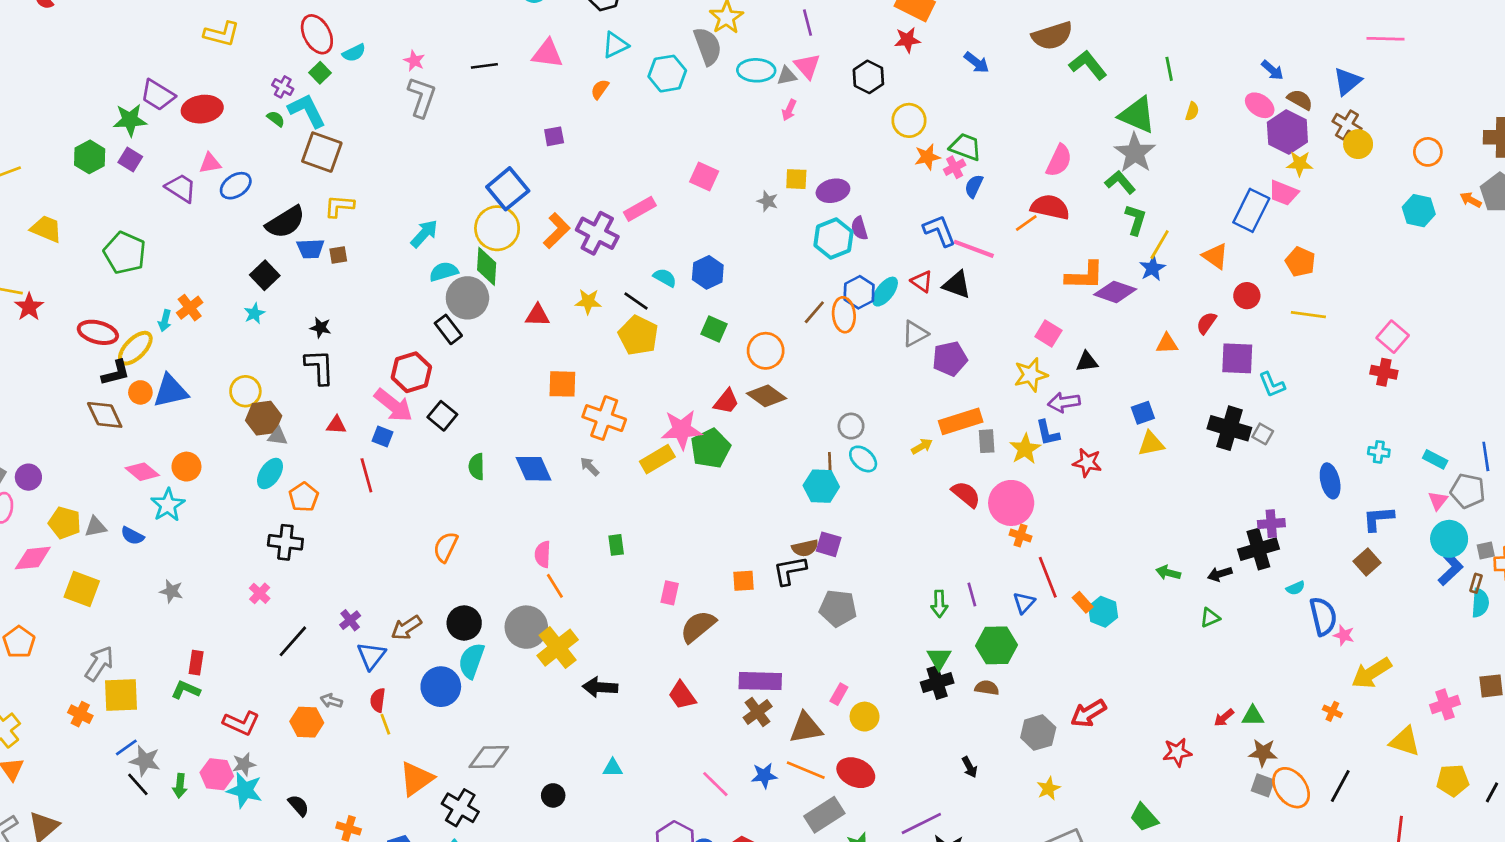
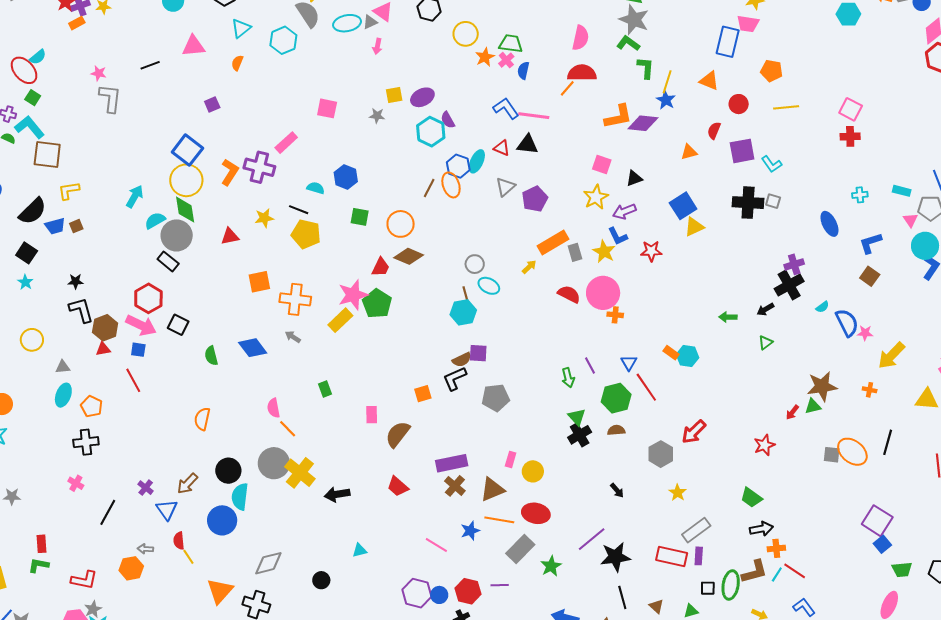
cyan semicircle: (354, 53) -> (38, 57), moved
blue square: (1143, 413) -> (683, 206), size x1.5
brown hexagon: (264, 418) -> (105, 328), moved
red line: (1048, 577) -> (646, 387), moved
brown star: (1263, 753) -> (822, 386), moved, size x1.4

